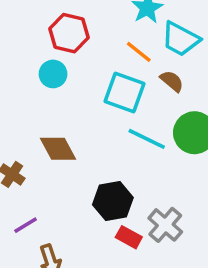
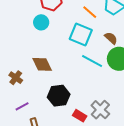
brown semicircle: (172, 81) -> (111, 38), moved
black hexagon: (113, 201) -> (59, 96), moved

